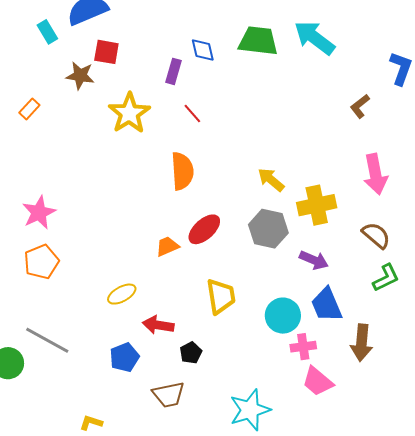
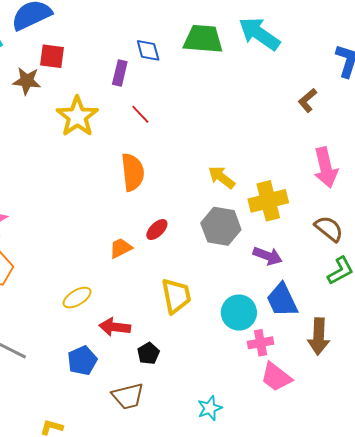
red ellipse: (204, 229) -> (157, 230), size x0.7
cyan star: (250, 410) -> (210, 408), size x0.6

